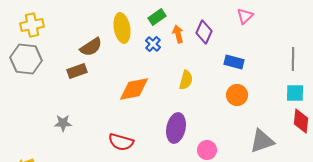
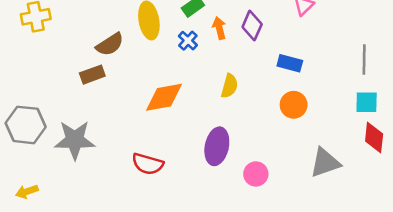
gray hexagon: (26, 59) -> (26, 125), moved
gray star: (63, 123) -> (75, 140), size x1.8

